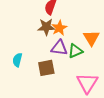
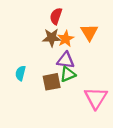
orange triangle: (91, 38) -> (89, 32), moved
green triangle: (75, 51) -> (68, 74), moved

